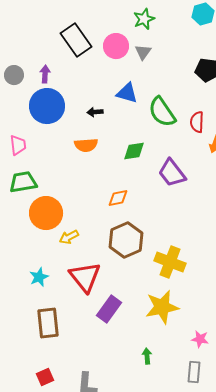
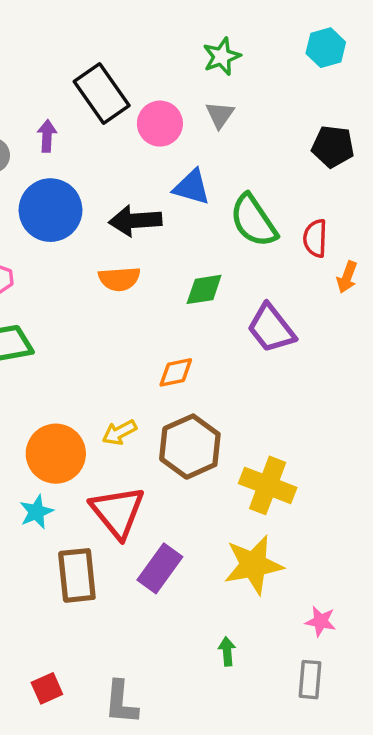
pink circle: (116, 46) -> (160, 124), moved
purple arrow: (45, 74) -> (47, 136), moved
black arrow: (95, 112) -> (135, 221), size x1.8
orange circle: (46, 213) -> (56, 454), moved
yellow arrow: (69, 237) -> (119, 432), moved
brown rectangle: (48, 323) -> (77, 575), moved

